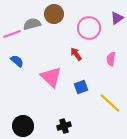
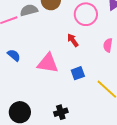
blue semicircle: (17, 61) -> (14, 55), moved
pink triangle: (51, 77) -> (48, 63), turned -35

